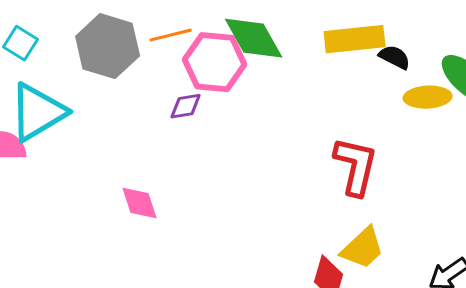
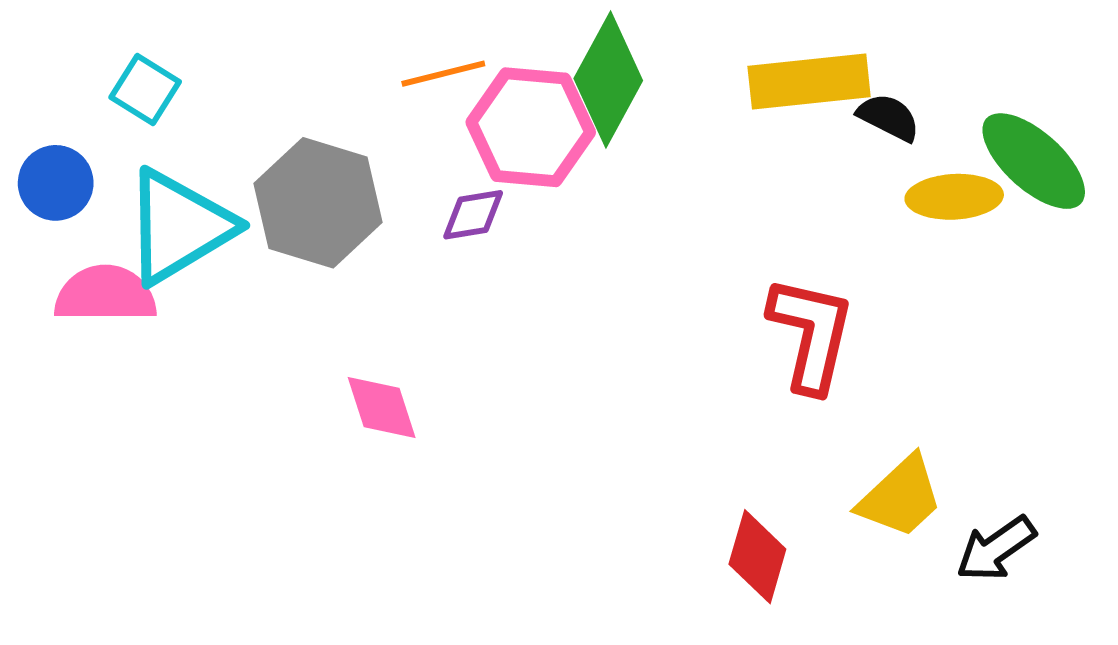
green diamond: (254, 38) -> (608, 80), turned 58
gray hexagon: (108, 46) -> (318, 203), moved
yellow trapezoid: (363, 248) -> (901, 497), moved

